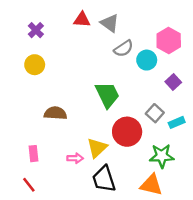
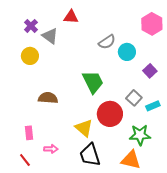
gray triangle: (110, 23) -> (50, 36), moved
pink hexagon: (169, 40) -> (152, 24), moved
yellow triangle: (97, 148) -> (84, 128), turned -36
pink arrow: (75, 158) -> (51, 149), moved

